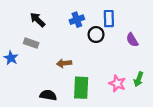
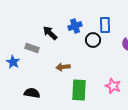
black arrow: (38, 20) -> (50, 33), moved
black semicircle: (48, 95) -> (32, 93), moved

